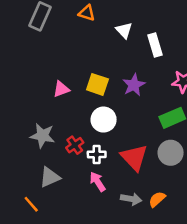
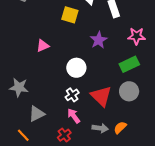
yellow square: (97, 84) -> (70, 15), moved
gray star: (42, 136) -> (19, 87), moved
red cross: (75, 145) -> (64, 135), moved
white cross: (97, 154) -> (72, 95), turned -32

